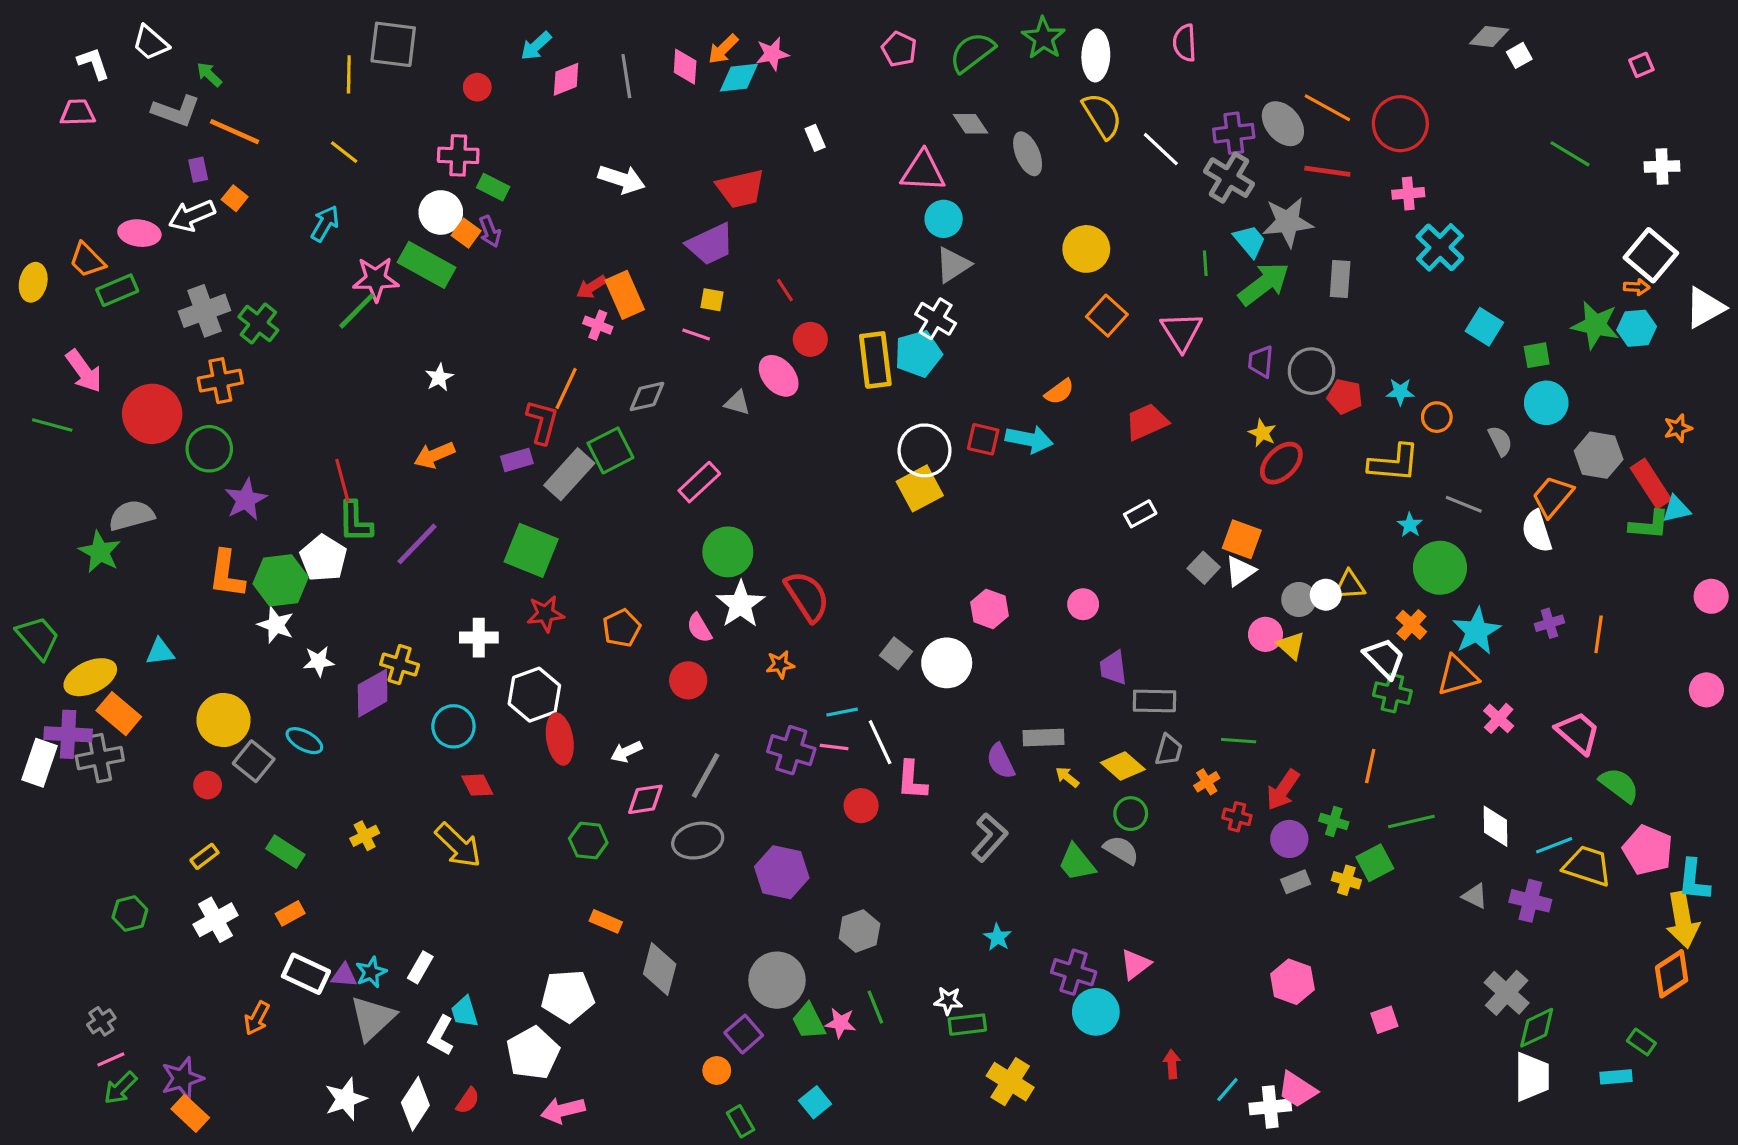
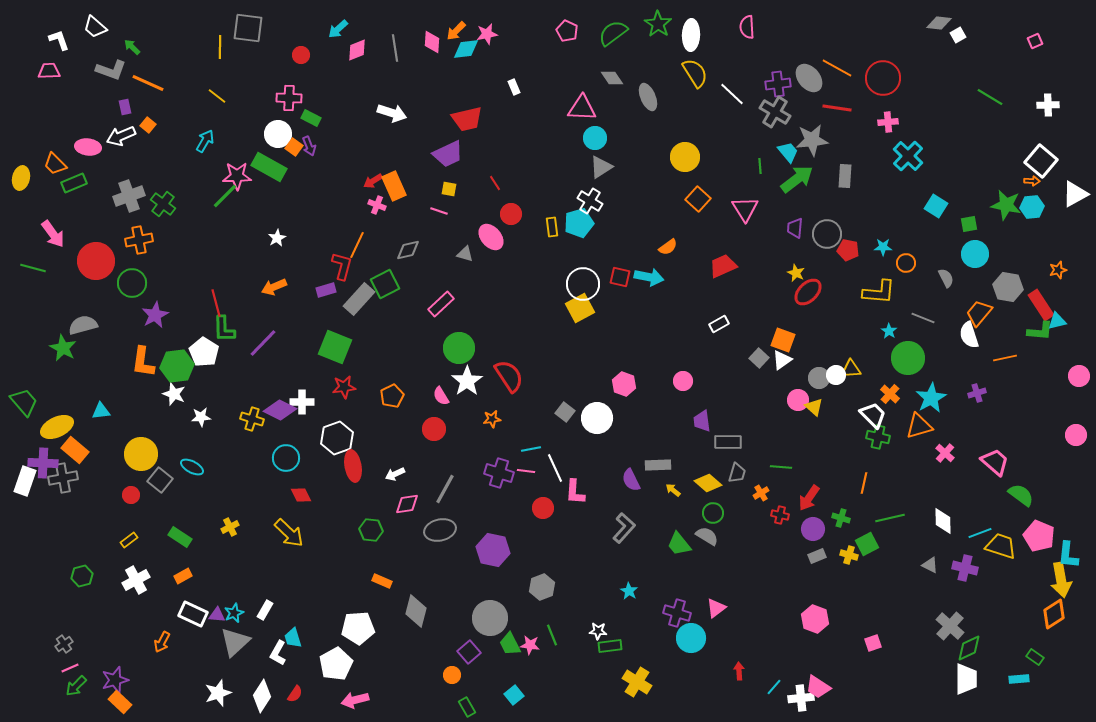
yellow rectangle: (875, 360) -> (552, 227), size x0.6
orange line: (1599, 634) -> (1005, 358), moved, turned 70
purple diamond: (373, 693) -> (280, 410), moved, turned 56

